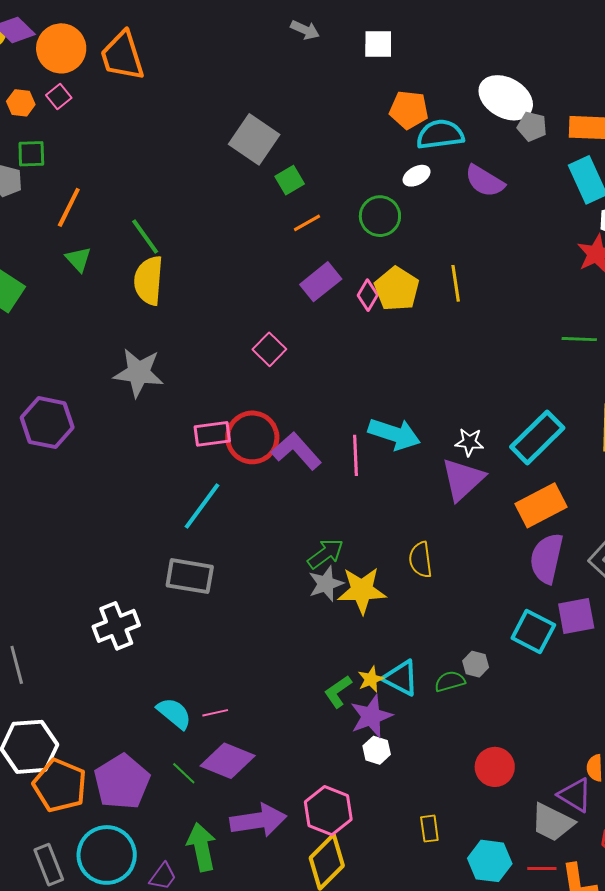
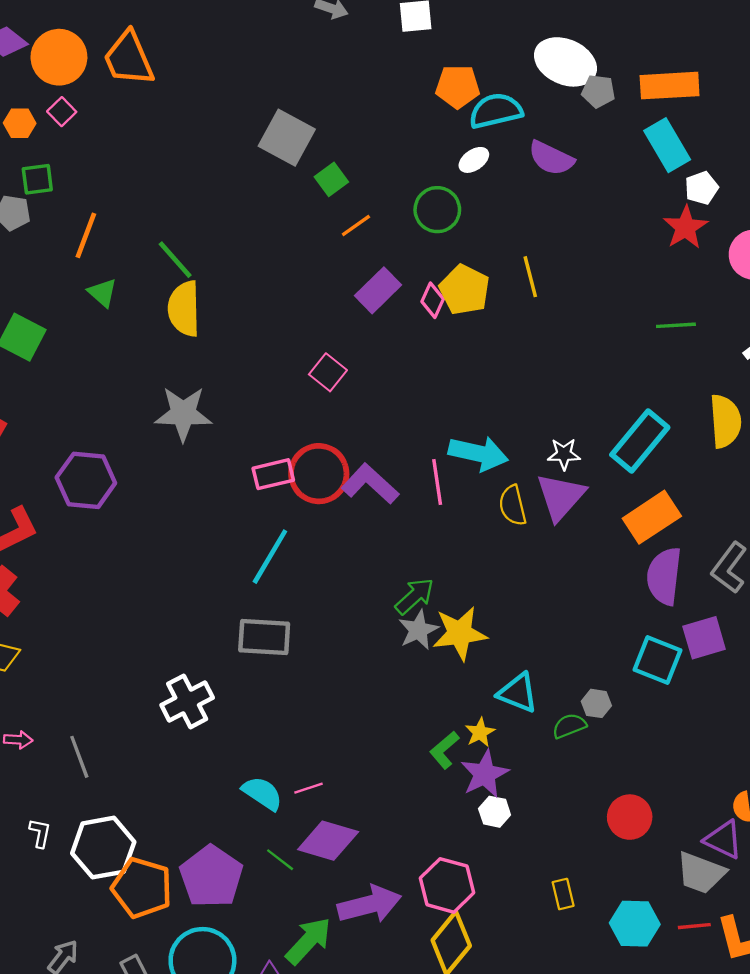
yellow semicircle: (421, 560) -> (513, 505), moved
cyan triangle: (401, 678) -> (518, 693), moved
green arrow: (202, 847) -> (309, 941), turned 60

